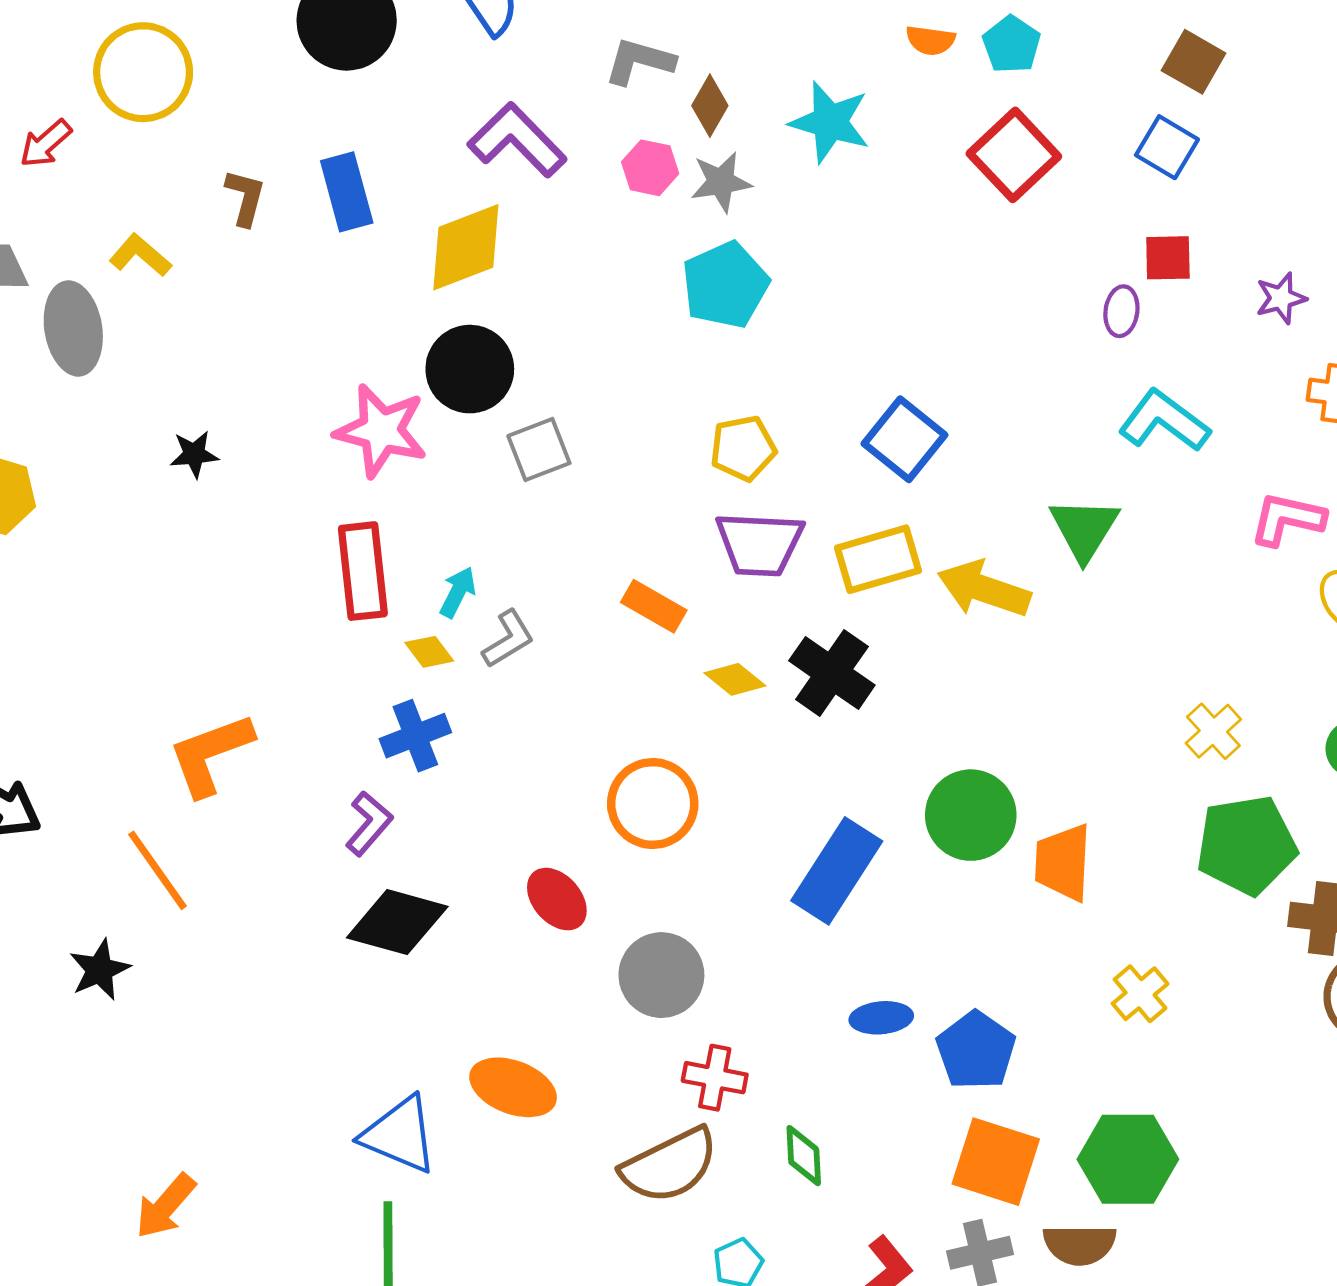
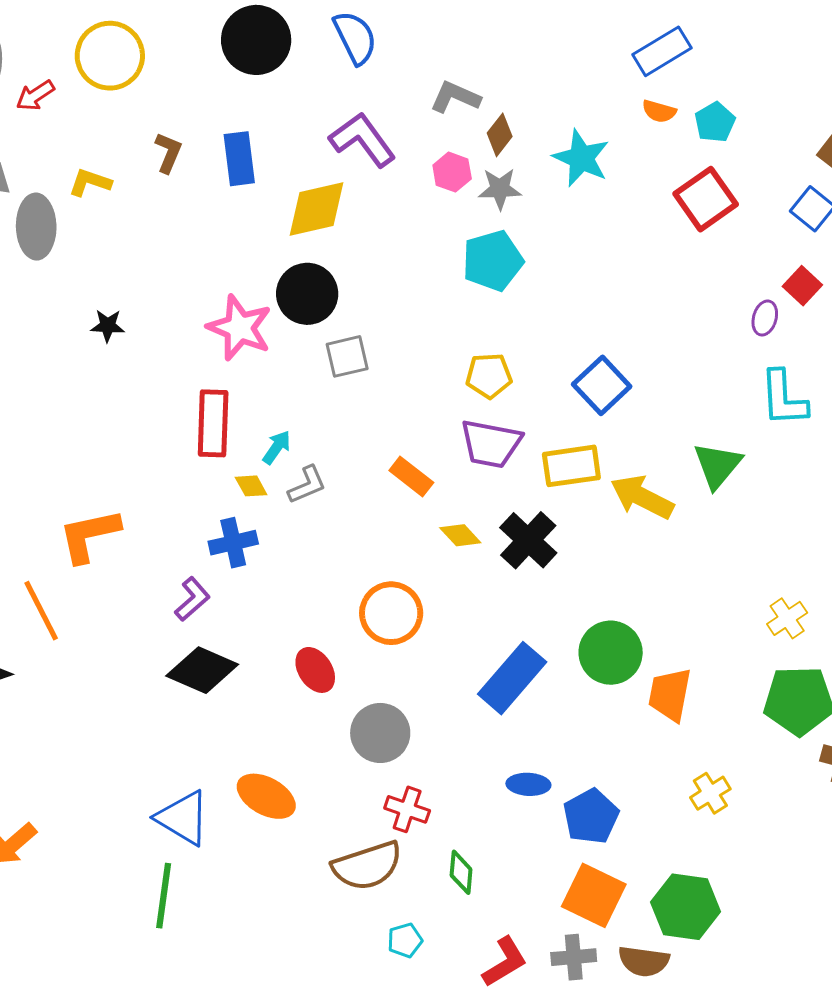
yellow L-shape: (140, 255) -> (90, 182), turned -30
red square: (1168, 258) -> (802, 286), turned 36
cyan L-shape: (1164, 421) -> (784, 398), turned -138

